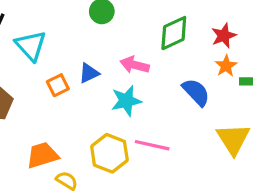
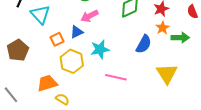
pink arrow: (135, 65) -> (90, 16), moved, turned -42
blue semicircle: (196, 92) -> (144, 44), turned 72
yellow hexagon: (109, 153) -> (72, 61), moved

